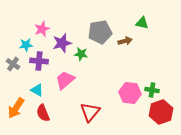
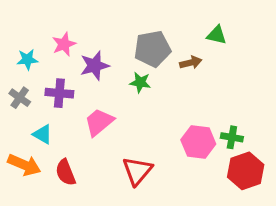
cyan star: (26, 45) -> (27, 59), moved
green star: (81, 54) -> (140, 82), moved
cyan triangle: (37, 90) -> (43, 134), moved
orange arrow: (16, 108) -> (24, 165), turned -100

